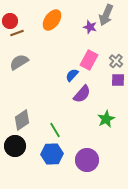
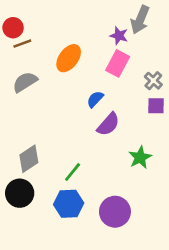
orange ellipse: (52, 20) -> (69, 58), moved
pink rectangle: (89, 60) -> (118, 63), moved
green line: (55, 130) -> (73, 172), turned 70

